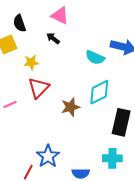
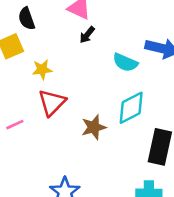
black arrow: (53, 38) -> (87, 35), moved, turned -88

